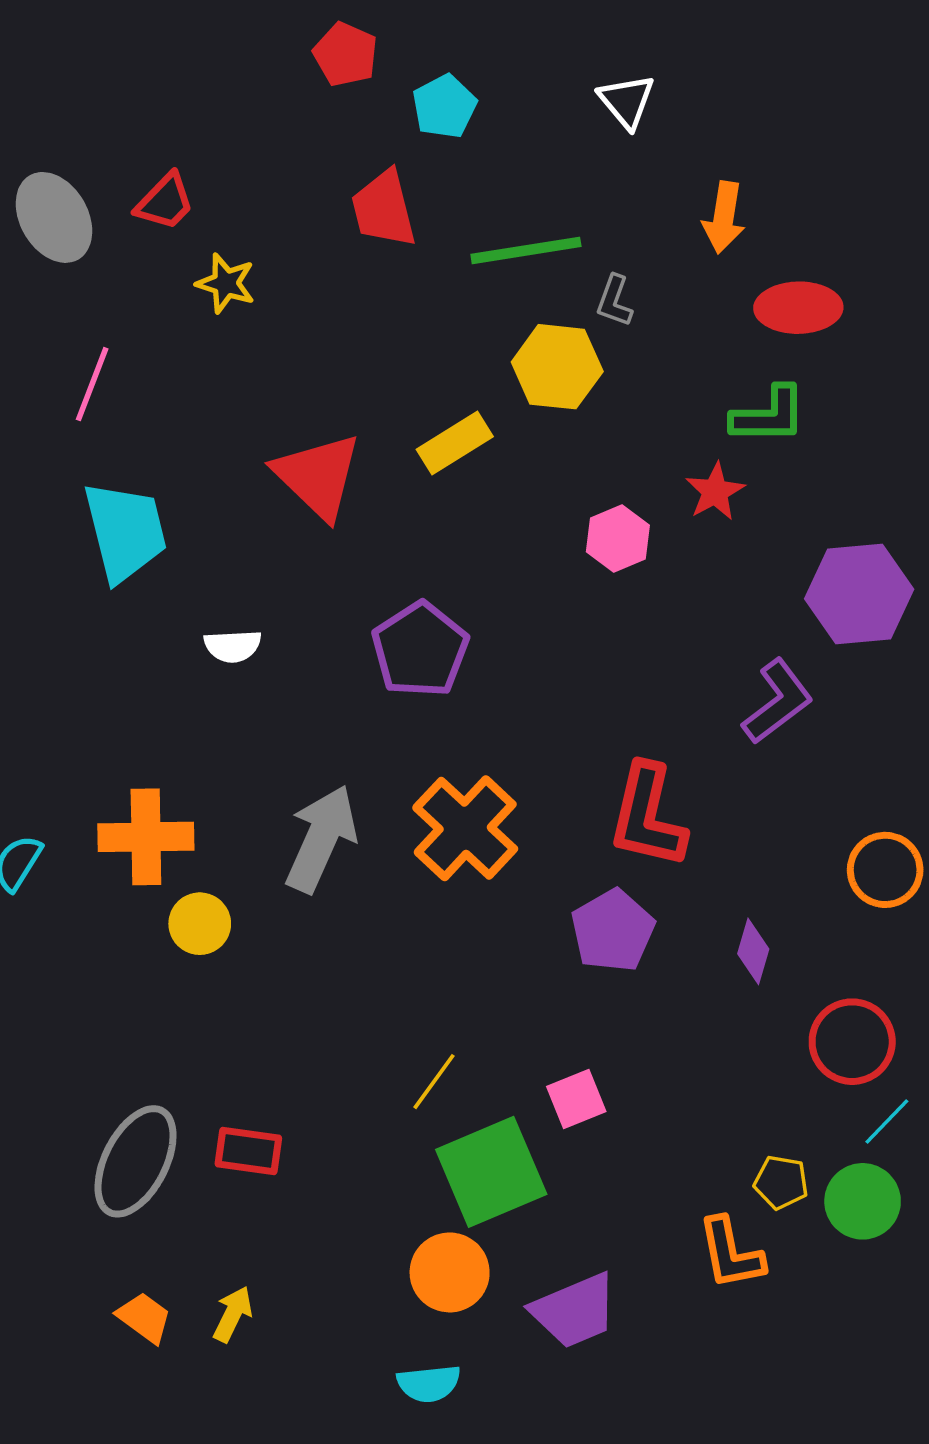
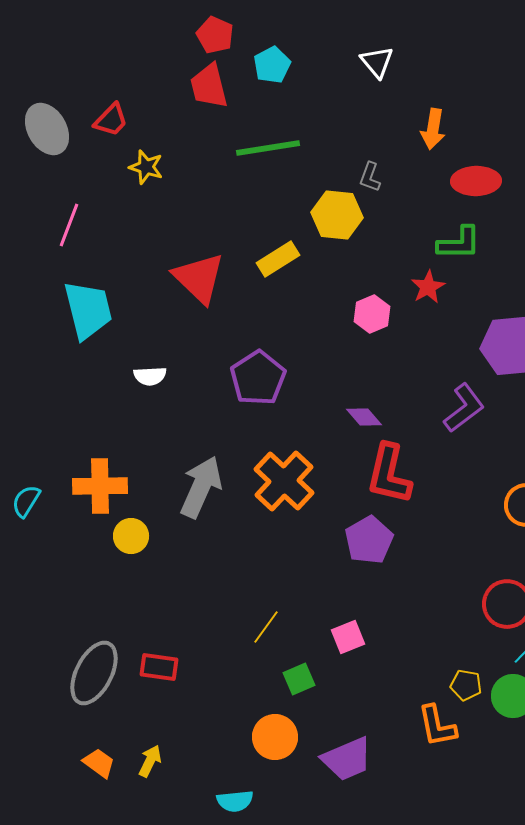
red trapezoid: (384, 209) -> (209, 86), moved
green line: (526, 250) -> (268, 148), moved
purple diamond: (753, 951) -> (364, 417), moved, turned -57
green square: (491, 1172) -> (299, 679), size x0.5
cyan semicircle: (429, 1384) -> (235, 801), moved

